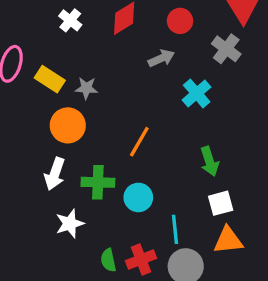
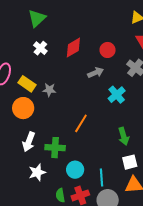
orange circle: (68, 125) -> (23, 108), moved
cyan circle: (138, 197) -> (75, 170), moved

